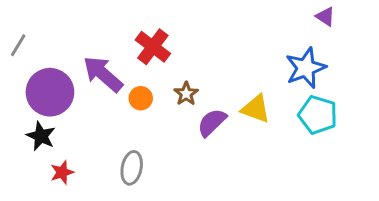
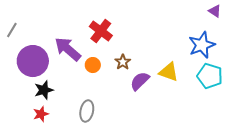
black star: (41, 136) -> (44, 90), moved, turned 30

